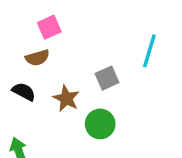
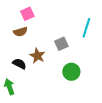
black semicircle: (24, 92) -> (19, 64), moved
green circle: (100, 124) -> (71, 72), moved

